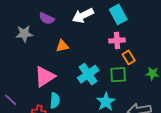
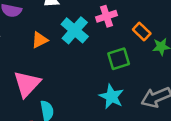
orange rectangle: (129, 57) -> (142, 31), moved
cyan cross: (88, 74) -> (75, 30), moved

